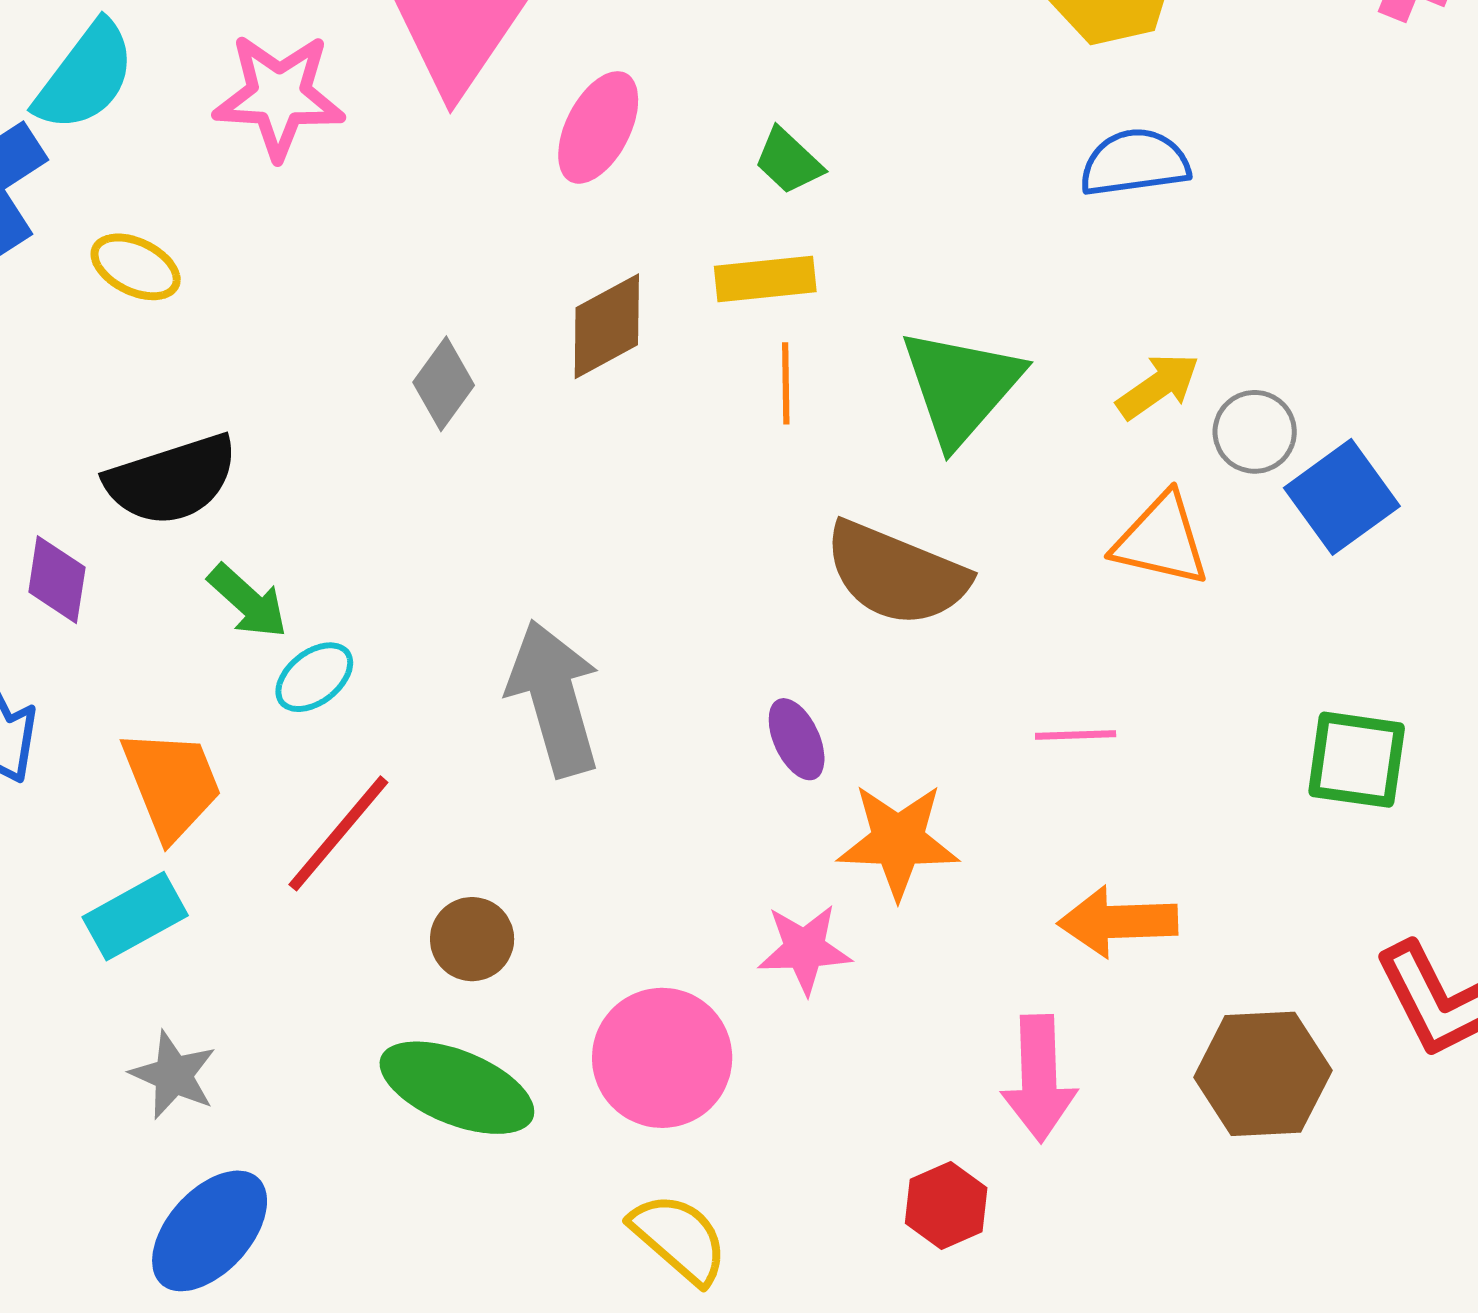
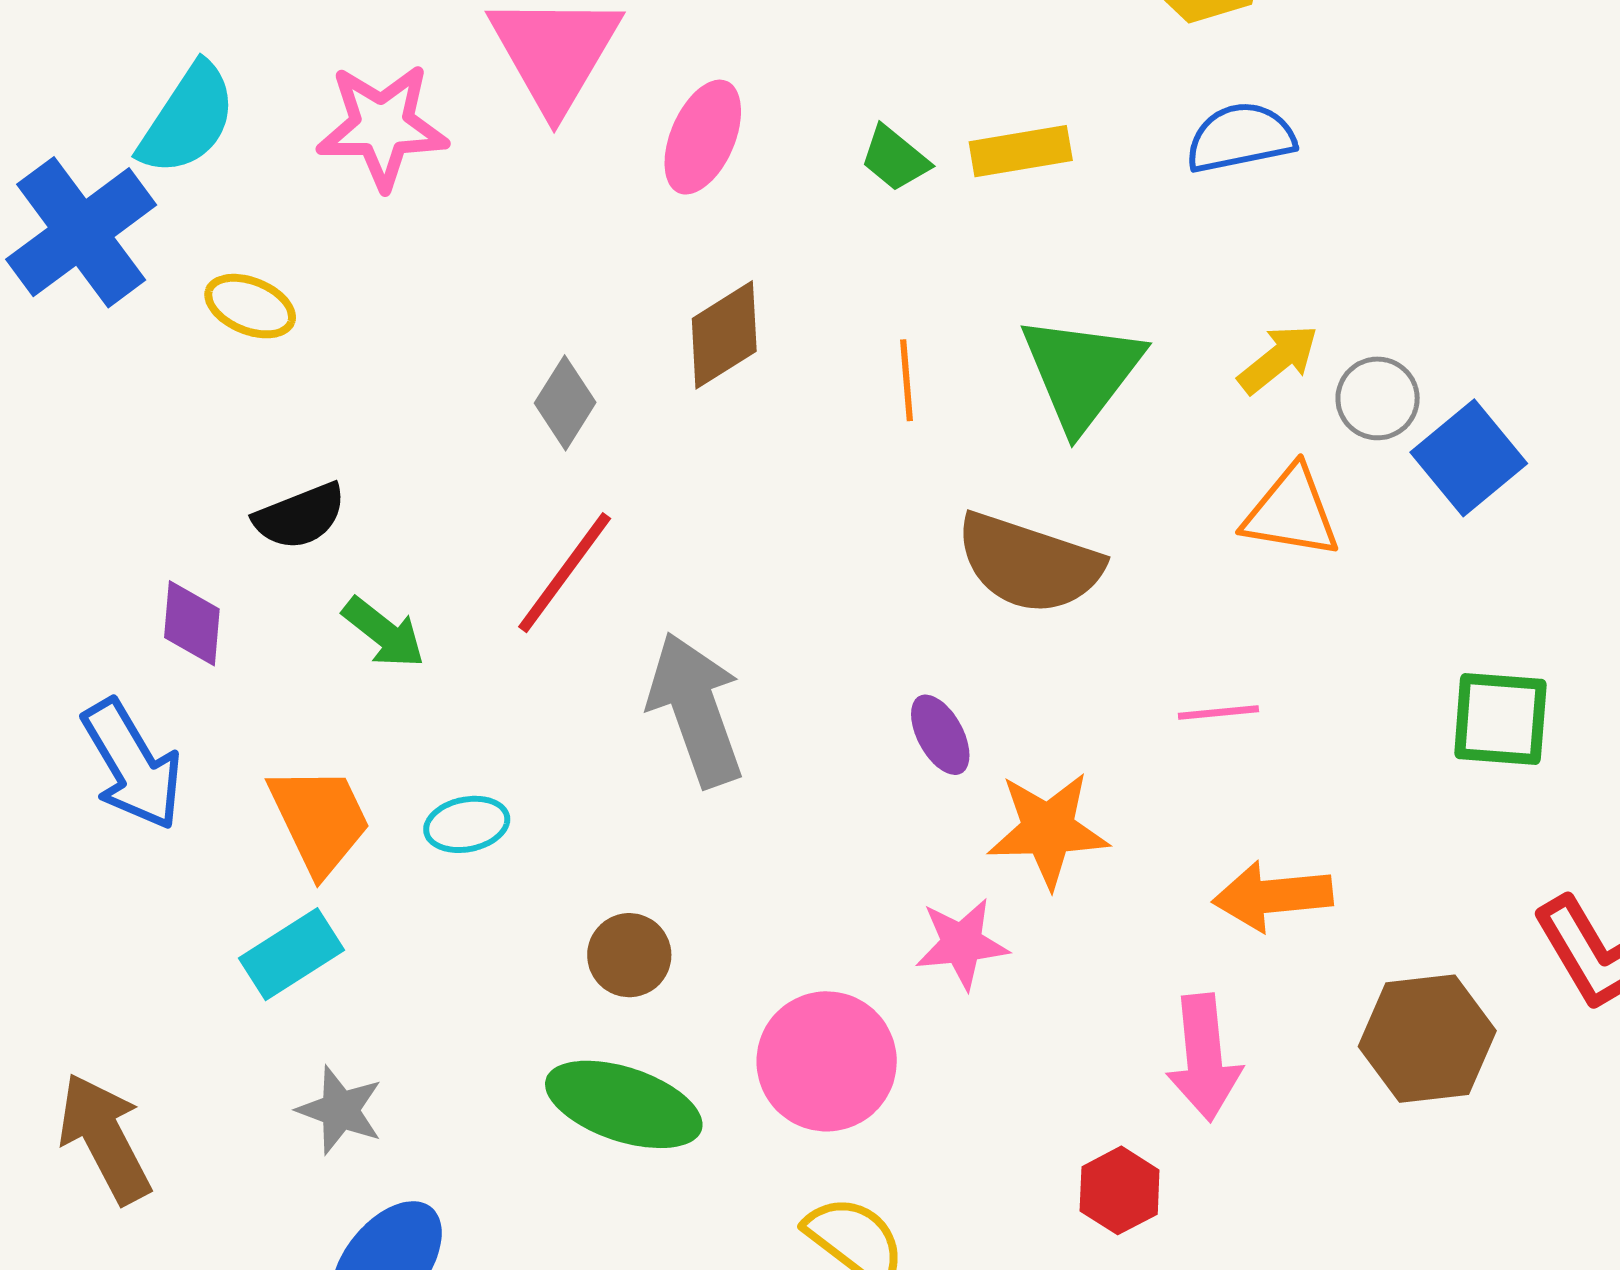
yellow rectangle: (765, 279) -> (1021, 151), moved
black semicircle: (172, 480) -> (300, 516), size x0.7
cyan ellipse: (314, 677) -> (467, 824), moved, turned 30
red line: (338, 833) -> (565, 573), moved

